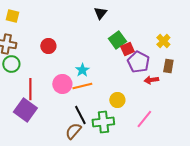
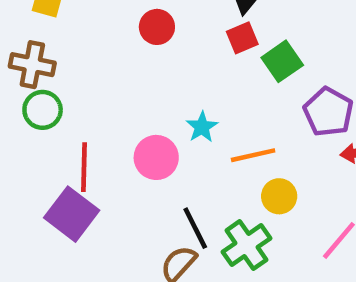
red circle: (48, 46) -> (157, 27), moved
red square: (127, 49) -> (242, 38), moved
orange line: (82, 86) -> (253, 155), moved
green cross: (103, 122) -> (247, 245), turned -30

